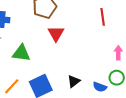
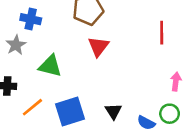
black triangle: (74, 81) -> (113, 111), turned -32

